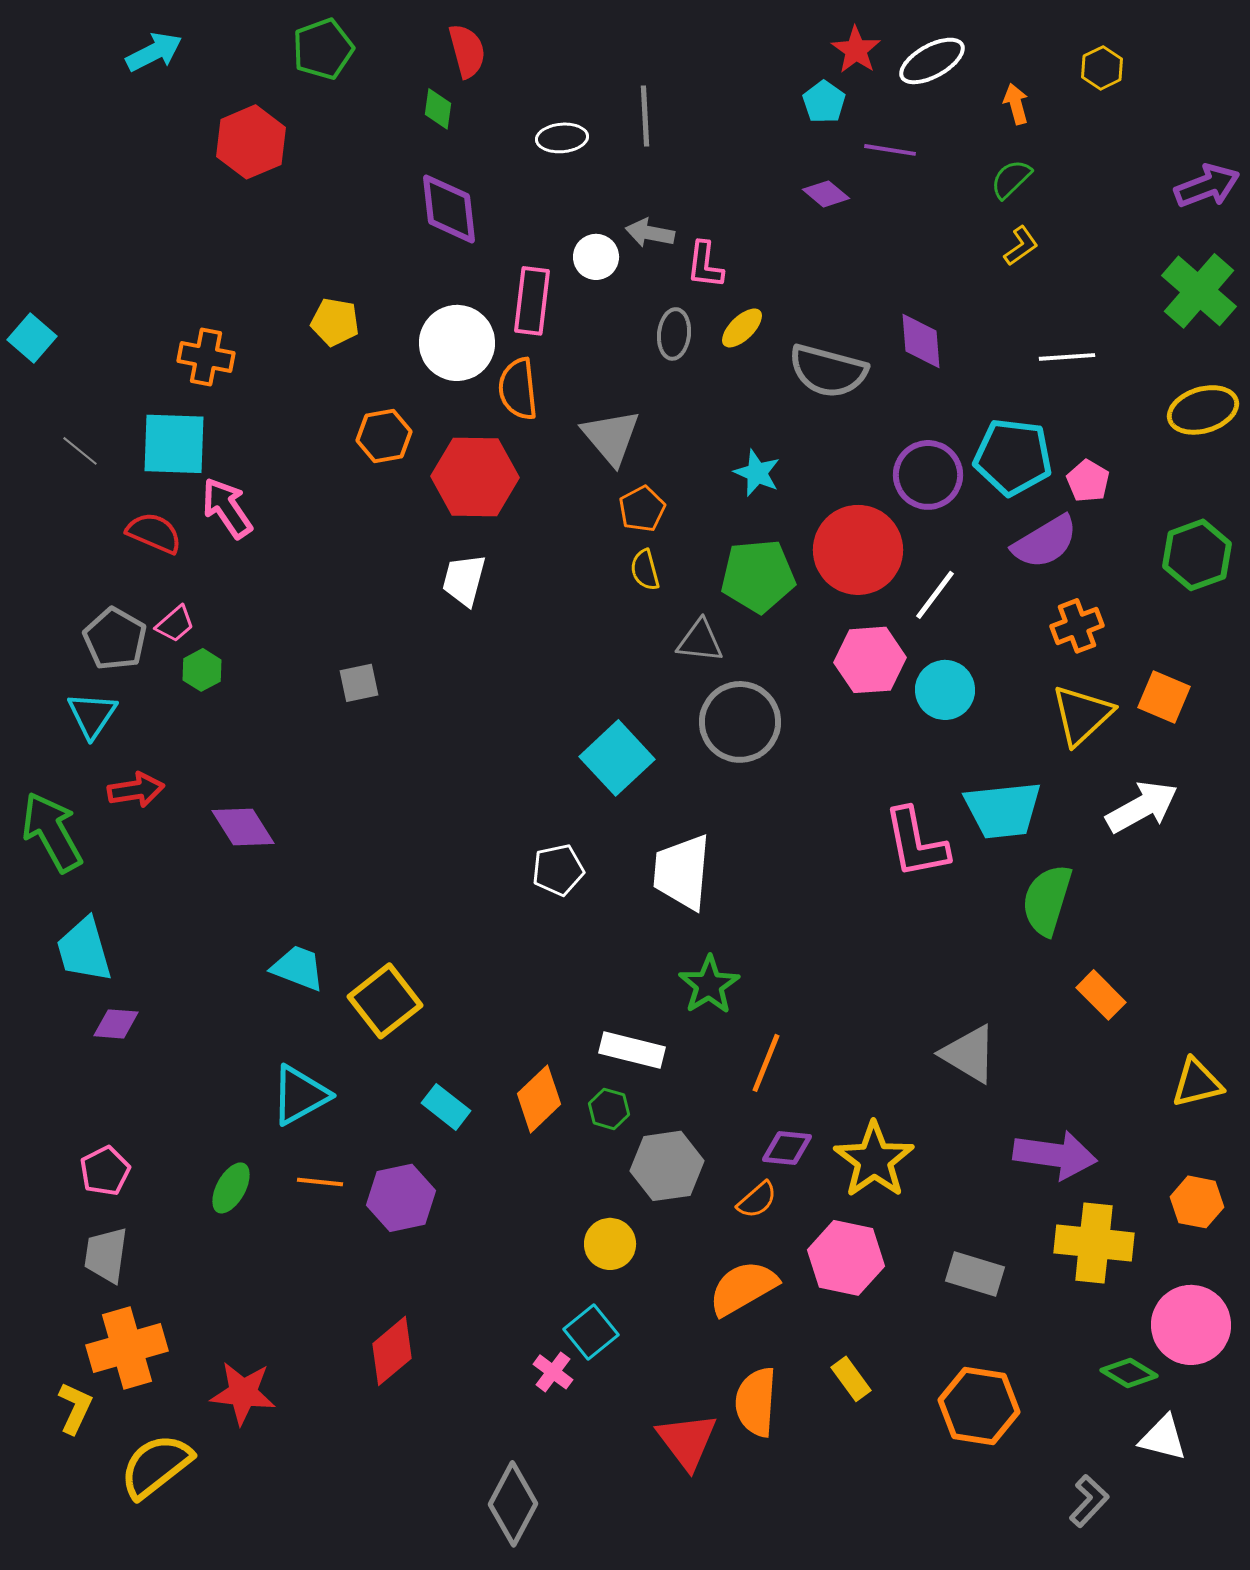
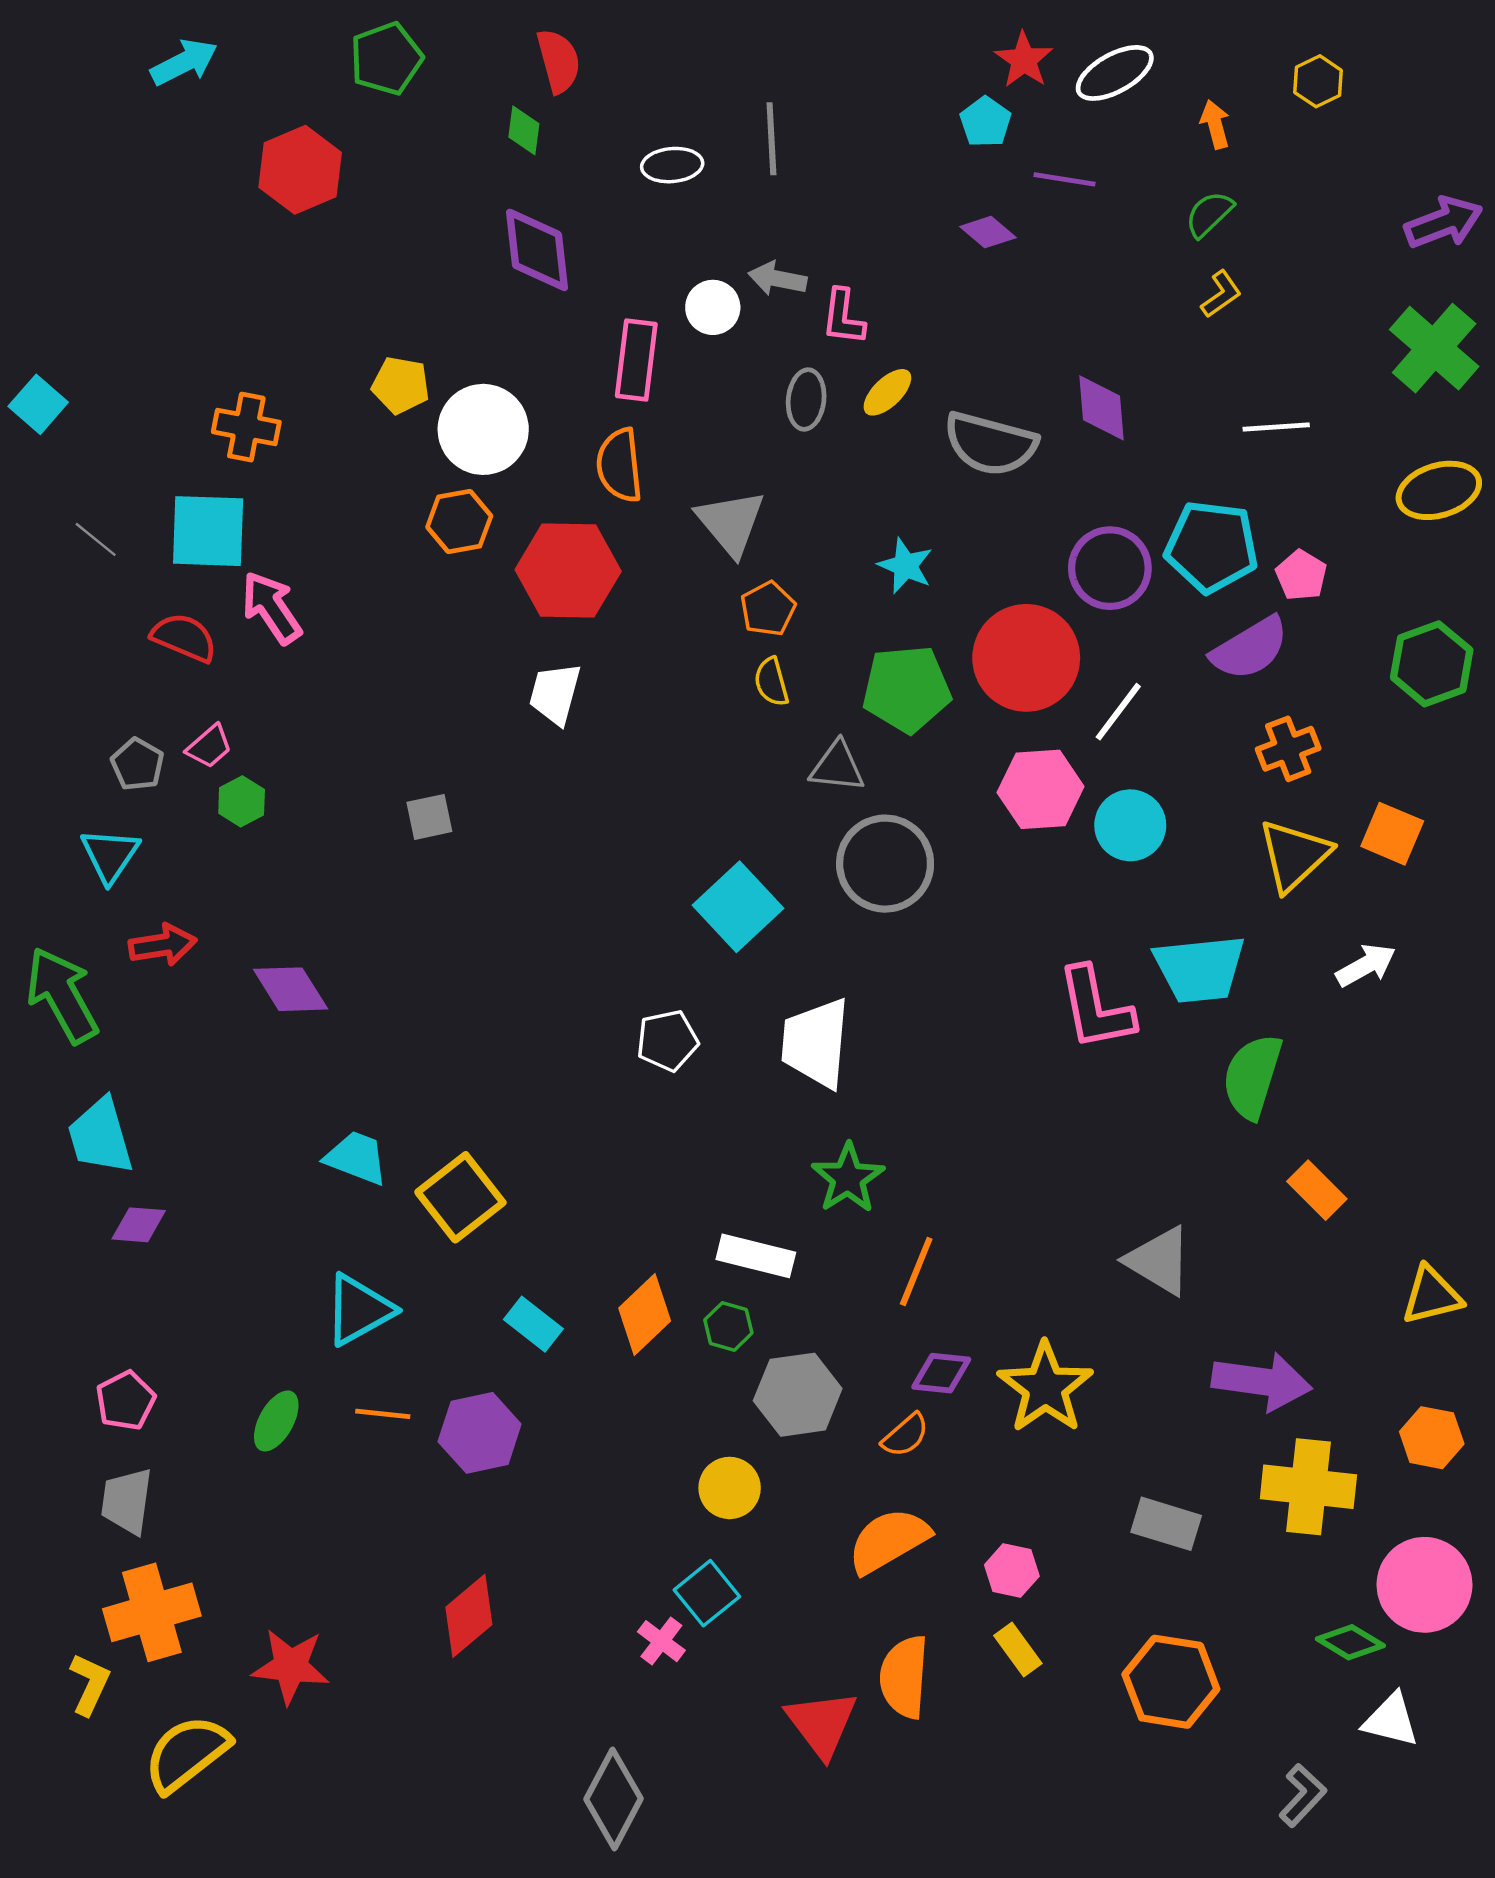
white circle: (457, 343) -> (483, 429), moved
gray pentagon: (115, 639) -> (137, 764), size x0.7
white arrow: (1142, 807) -> (1366, 965), size x0.7
pink hexagon: (846, 1258) -> (1012, 1570), moved, size x0.6

